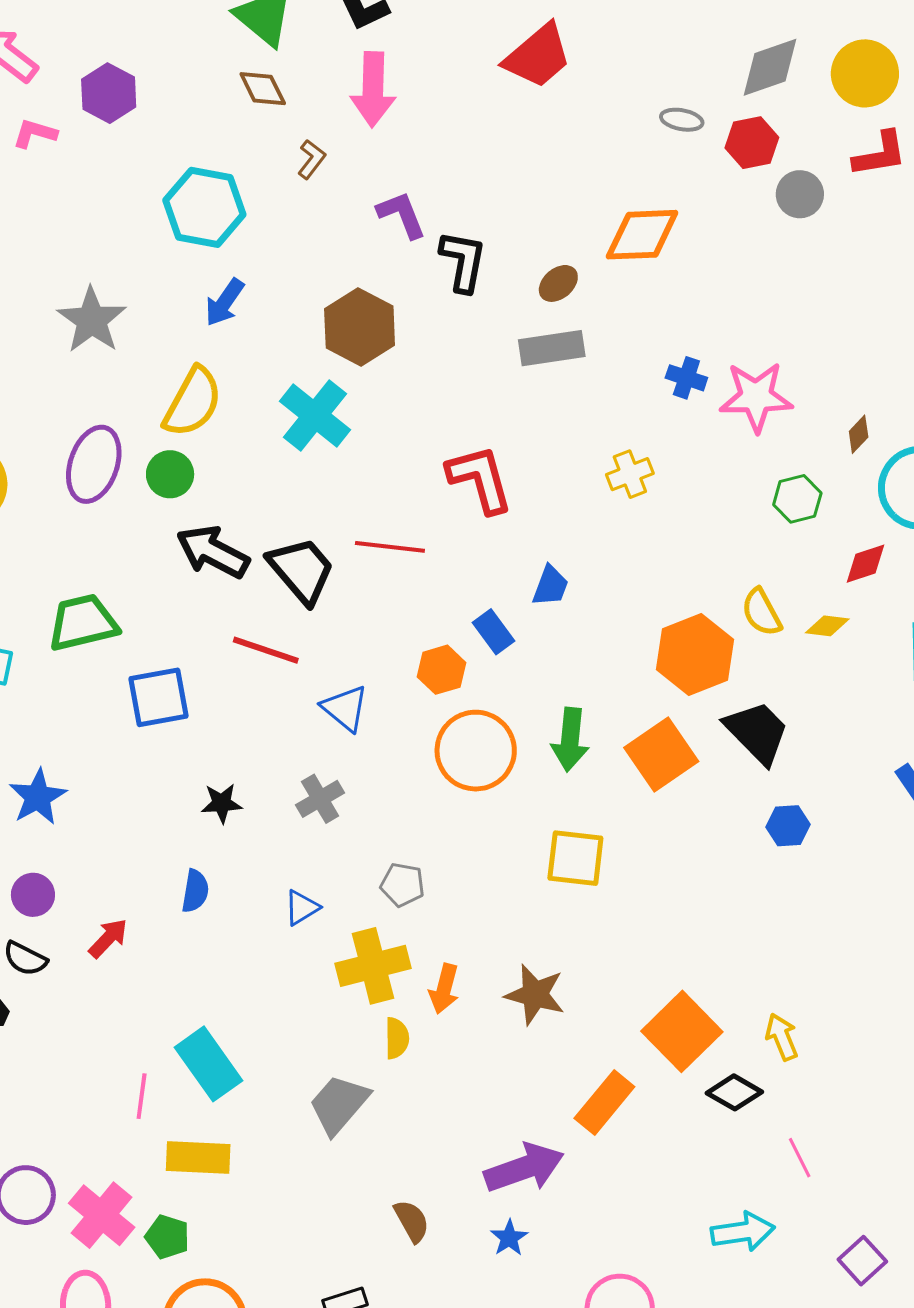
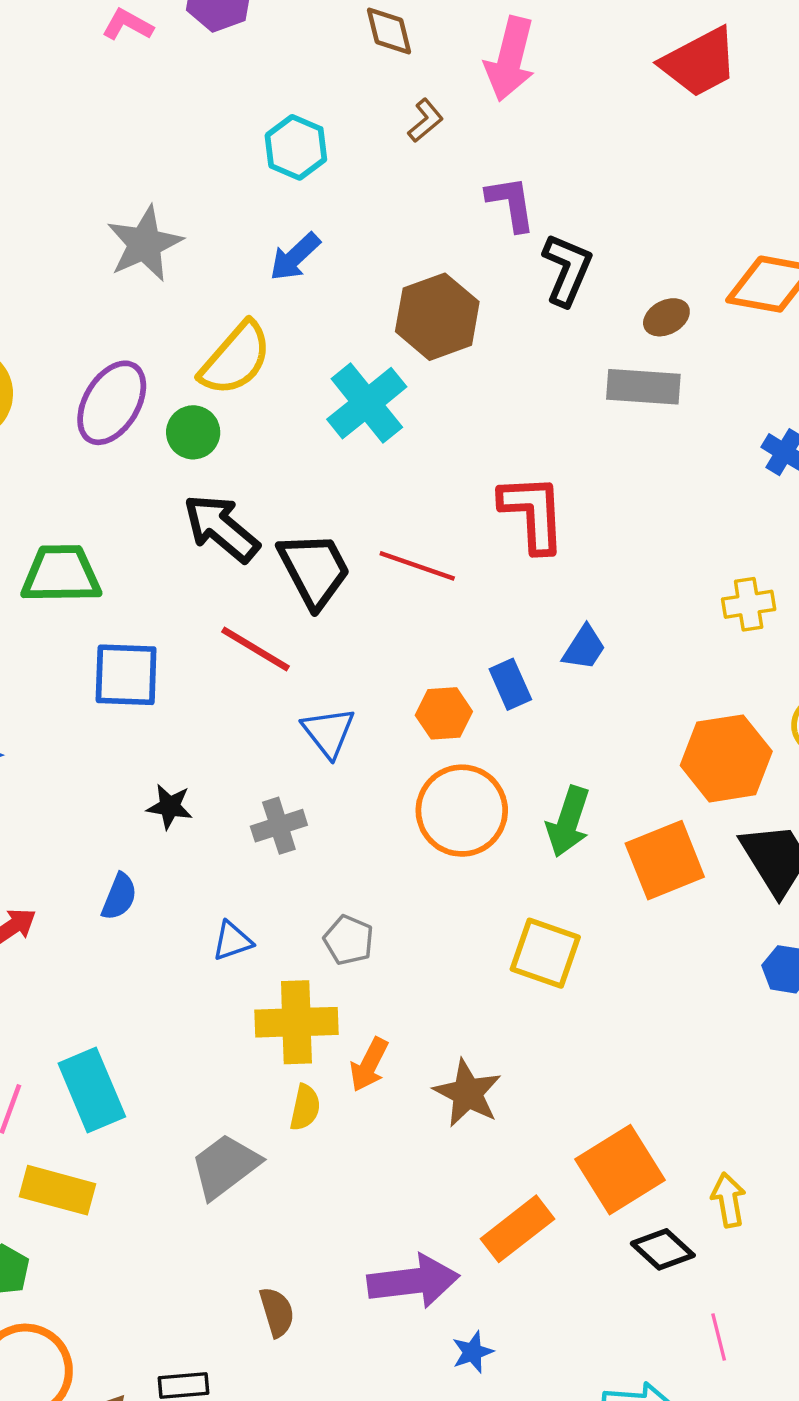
cyan hexagon: (204, 207) -> (296, 147), size x0.7
yellow cross: (630, 474) -> (749, 604), moved
blue star: (509, 1238) -> (473, 1352), moved

